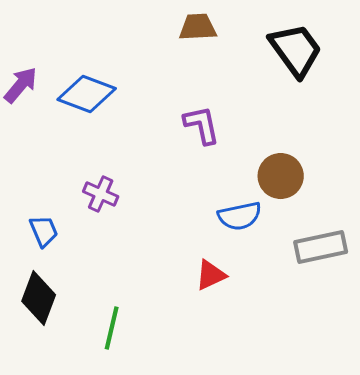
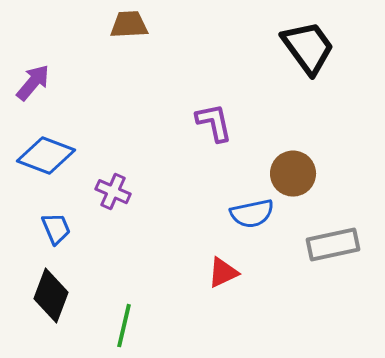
brown trapezoid: (198, 27) -> (129, 25), moved
blue diamond: (87, 94) -> (46, 156), moved

